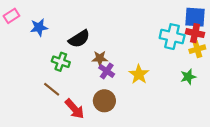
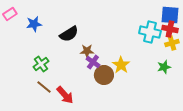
green cross: (61, 62) -> (41, 64), moved, turned 35
brown line: (52, 89) -> (44, 87), moved
brown circle: (104, 101) -> (104, 75), moved

